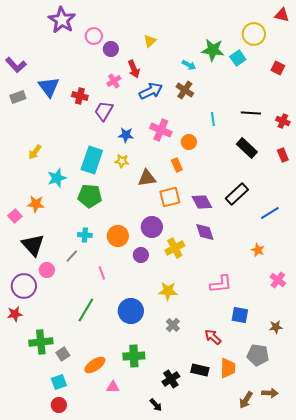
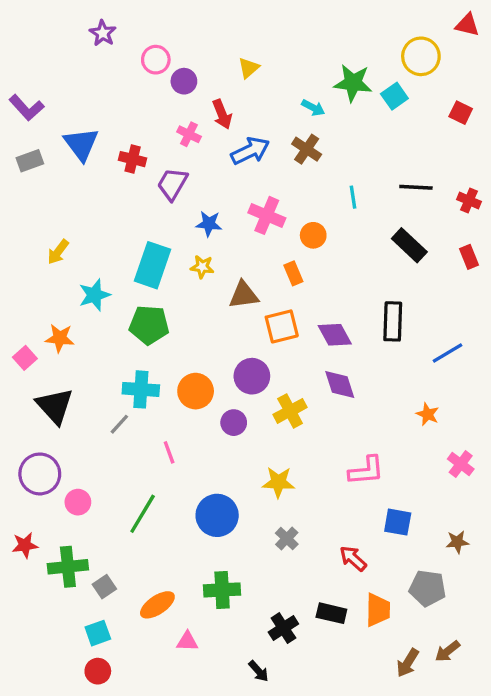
purple star: (62, 20) -> (103, 33), size x0.6
pink cross: (114, 81) -> (189, 134), turned -32
black rectangle: (237, 194) -> (393, 321), turned -45
cyan cross: (85, 235) -> (141, 389), size x1.5
pink circle: (47, 270) -> (78, 502), moved
red star: (15, 314) -> (25, 545), moved
brown arrow: (270, 393) -> (447, 651), turned 140

